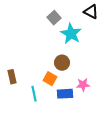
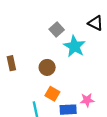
brown circle: (62, 63) -> (47, 67), moved
brown rectangle: (12, 77) -> (11, 63), moved

